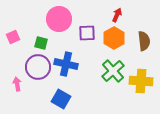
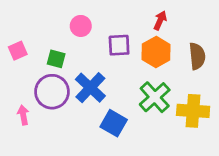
pink circle: (59, 19) -> (81, 26), size x0.6
blue cross: (66, 64) -> (90, 88), turned 30
blue square: (61, 99) -> (114, 123), moved

